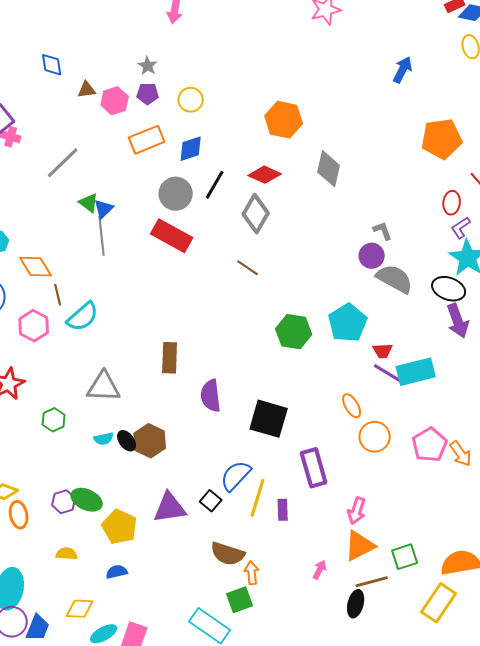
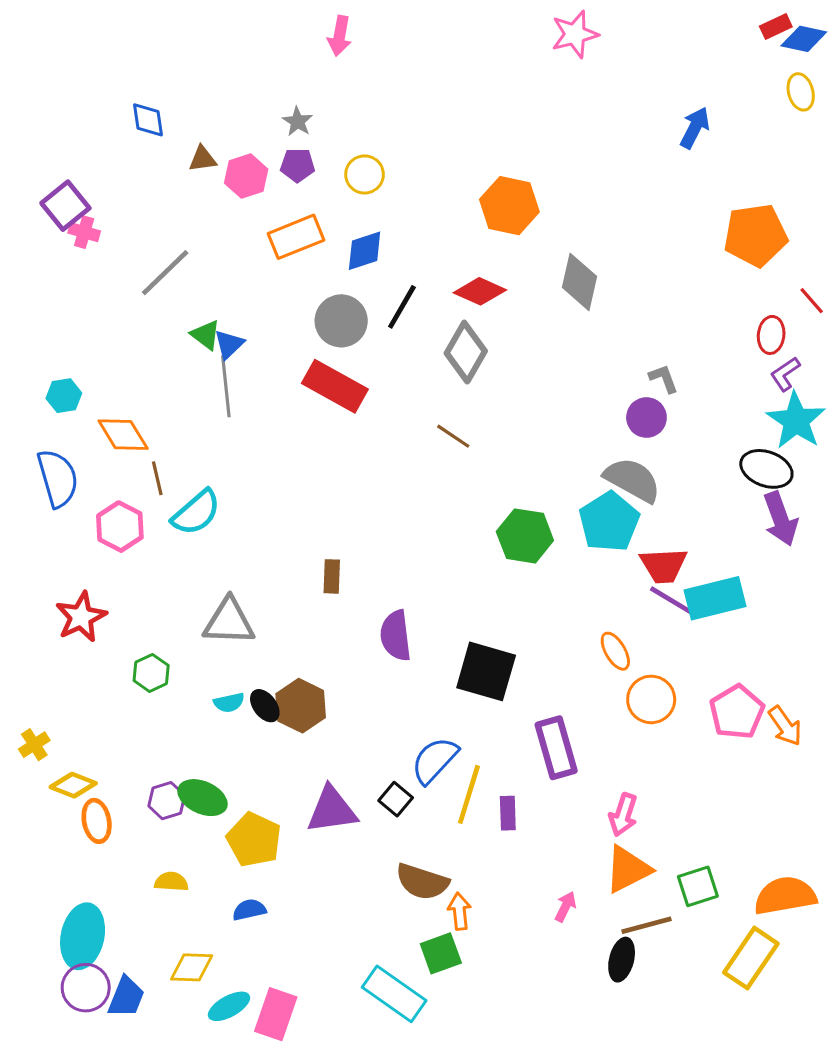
gray semicircle: (395, 279) -> (632, 480), moved
red trapezoid: (383, 351) -> (664, 565), size x1.5
brown rectangle: (170, 358) -> (332, 576), size x0.7

